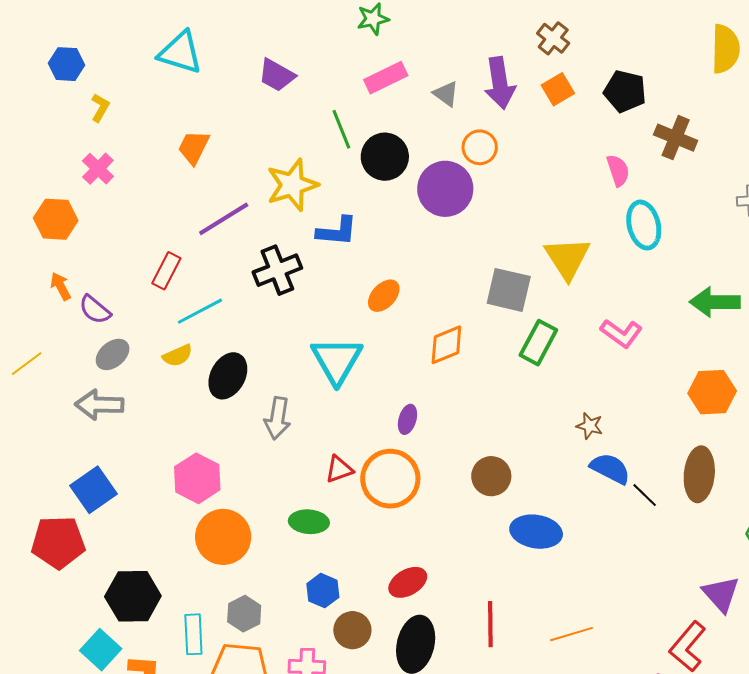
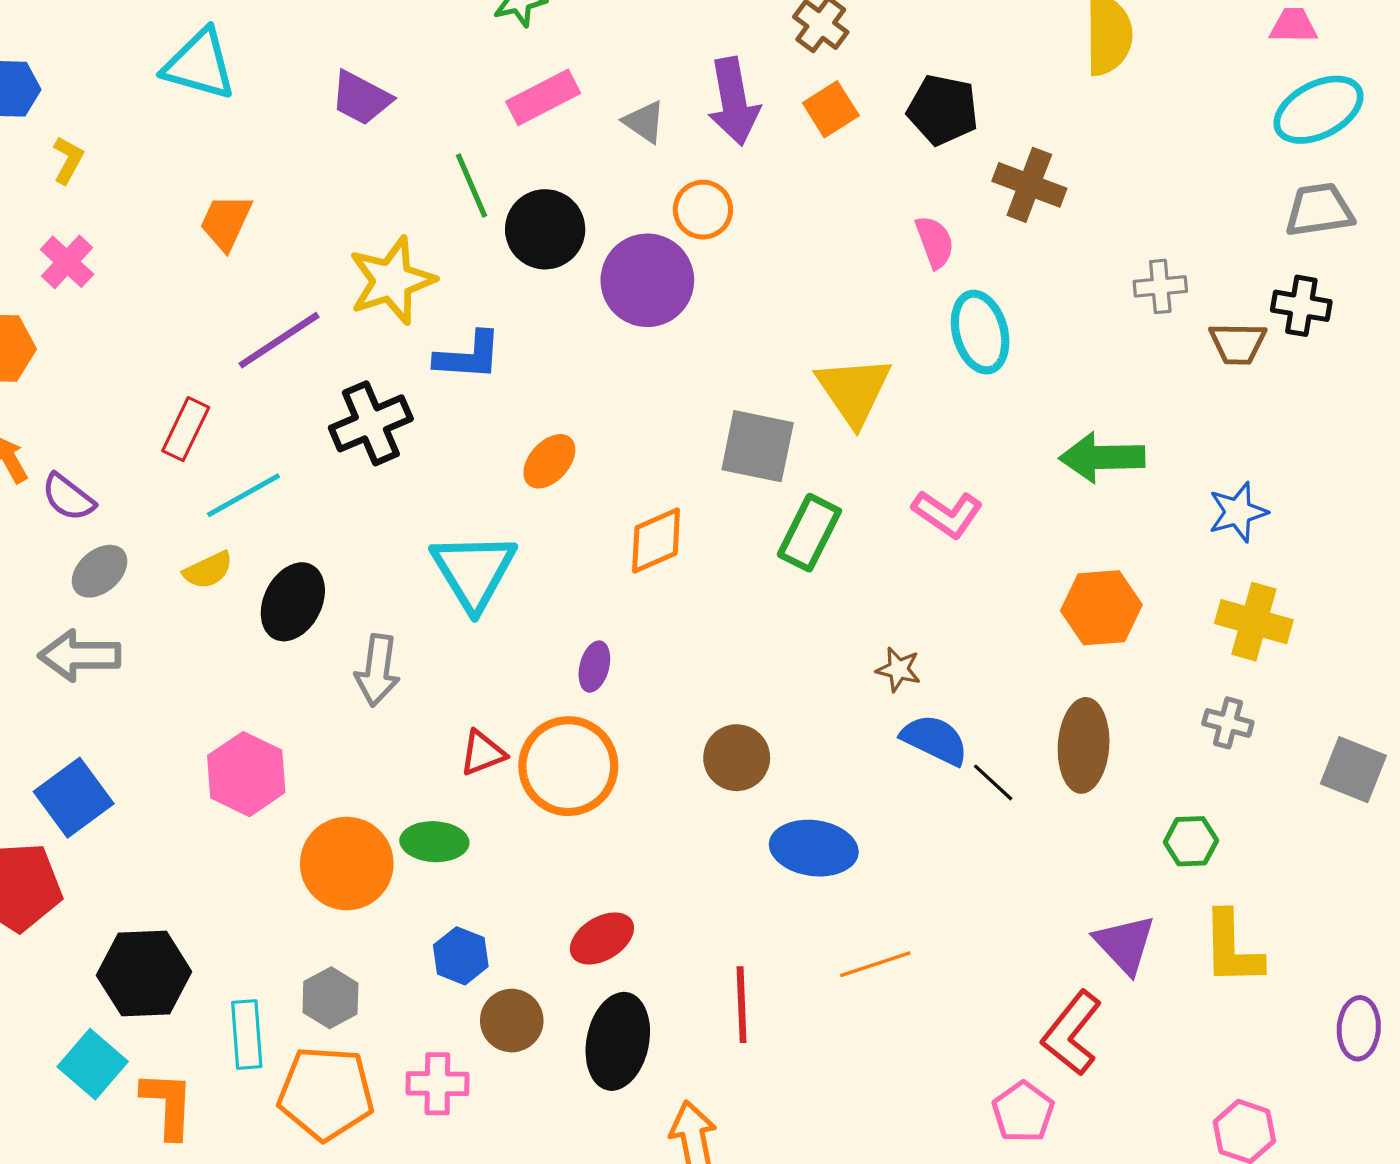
orange circle: (223, 537) -> (347, 864), moved
orange line: (571, 634) -> (875, 964), moved

